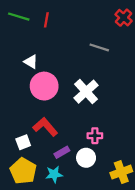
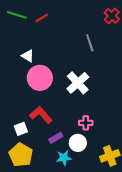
red line: (46, 20) -> (42, 18), turned 48
gray line: (99, 47) -> (90, 43), turned 54
cyan star: (54, 174) -> (64, 158), moved

